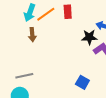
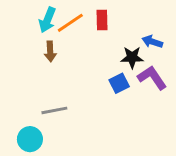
gray line: (24, 76) -> (54, 110), moved
blue square: (82, 82) -> (119, 83), moved, turned 32

